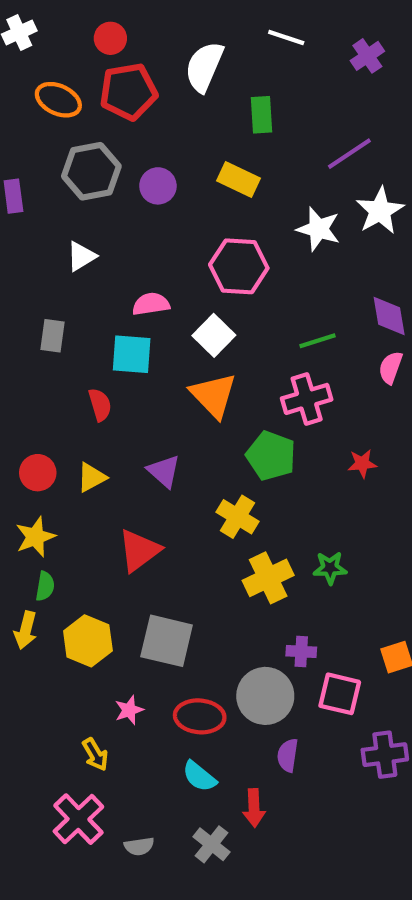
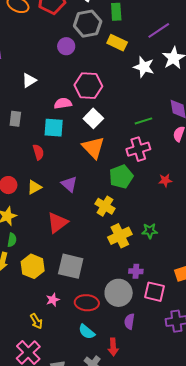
gray hexagon: (91, 171) -> (88, 24), moved
yellow rectangle: (238, 180) -> (117, 43), moved
pink hexagon: (239, 266) -> (88, 86), moved
green pentagon: (271, 456) -> (121, 177), turned 30

